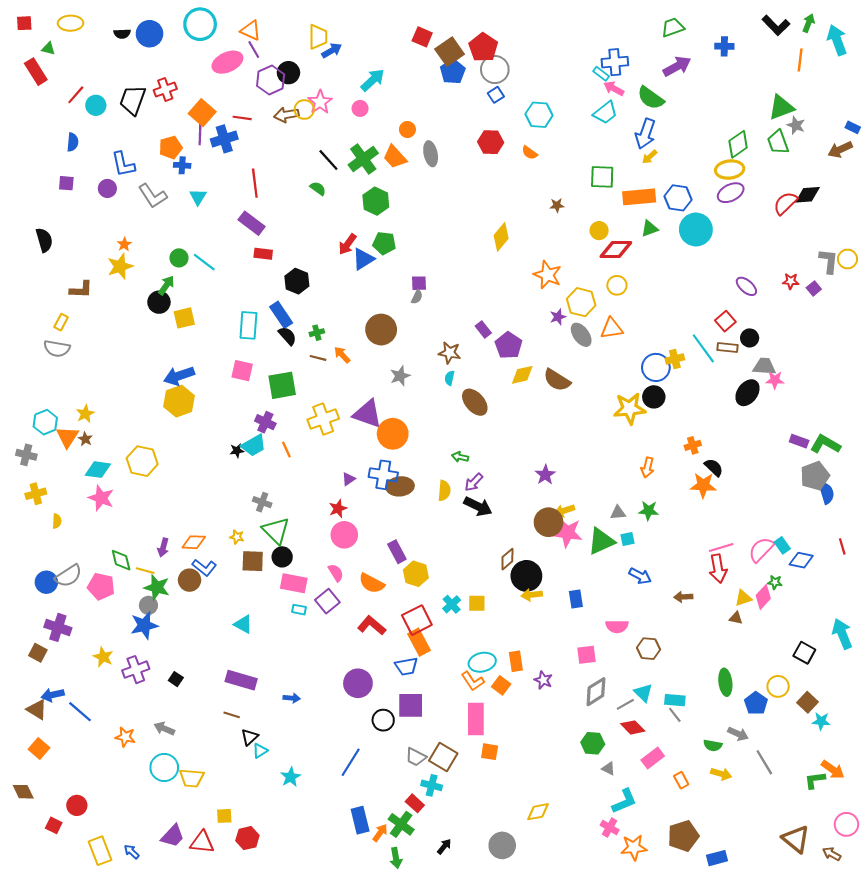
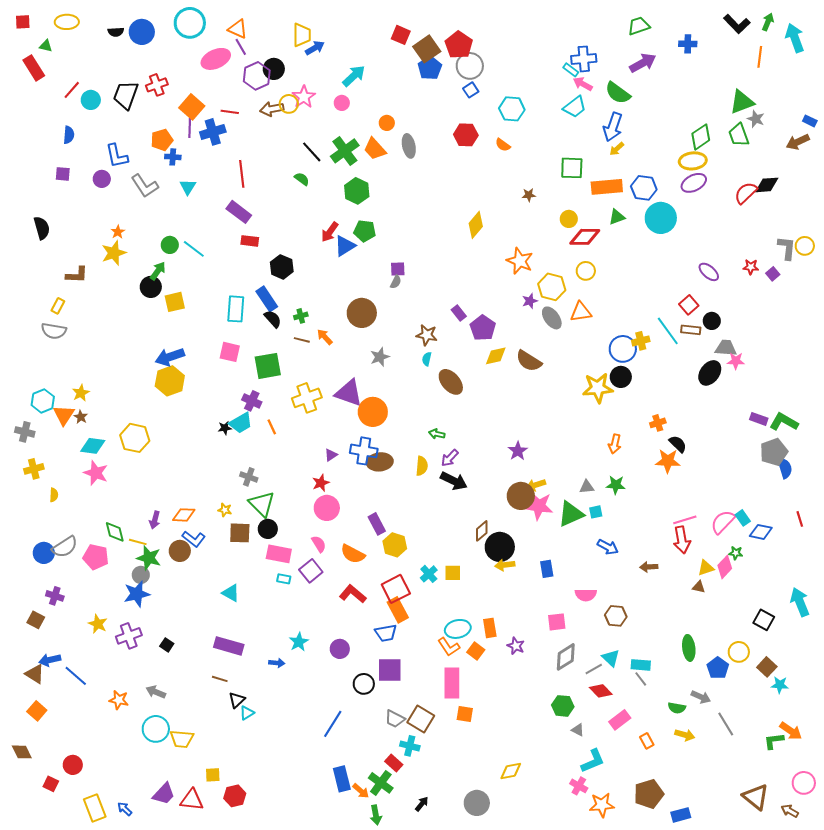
purple cross: (58, 627) -> (55, 596), size x0.7
purple circle: (358, 683) -> (340, 649), size x0.7
cyan star: (291, 777) -> (299, 642), moved
orange arrow: (380, 833) -> (361, 791), turned 96

